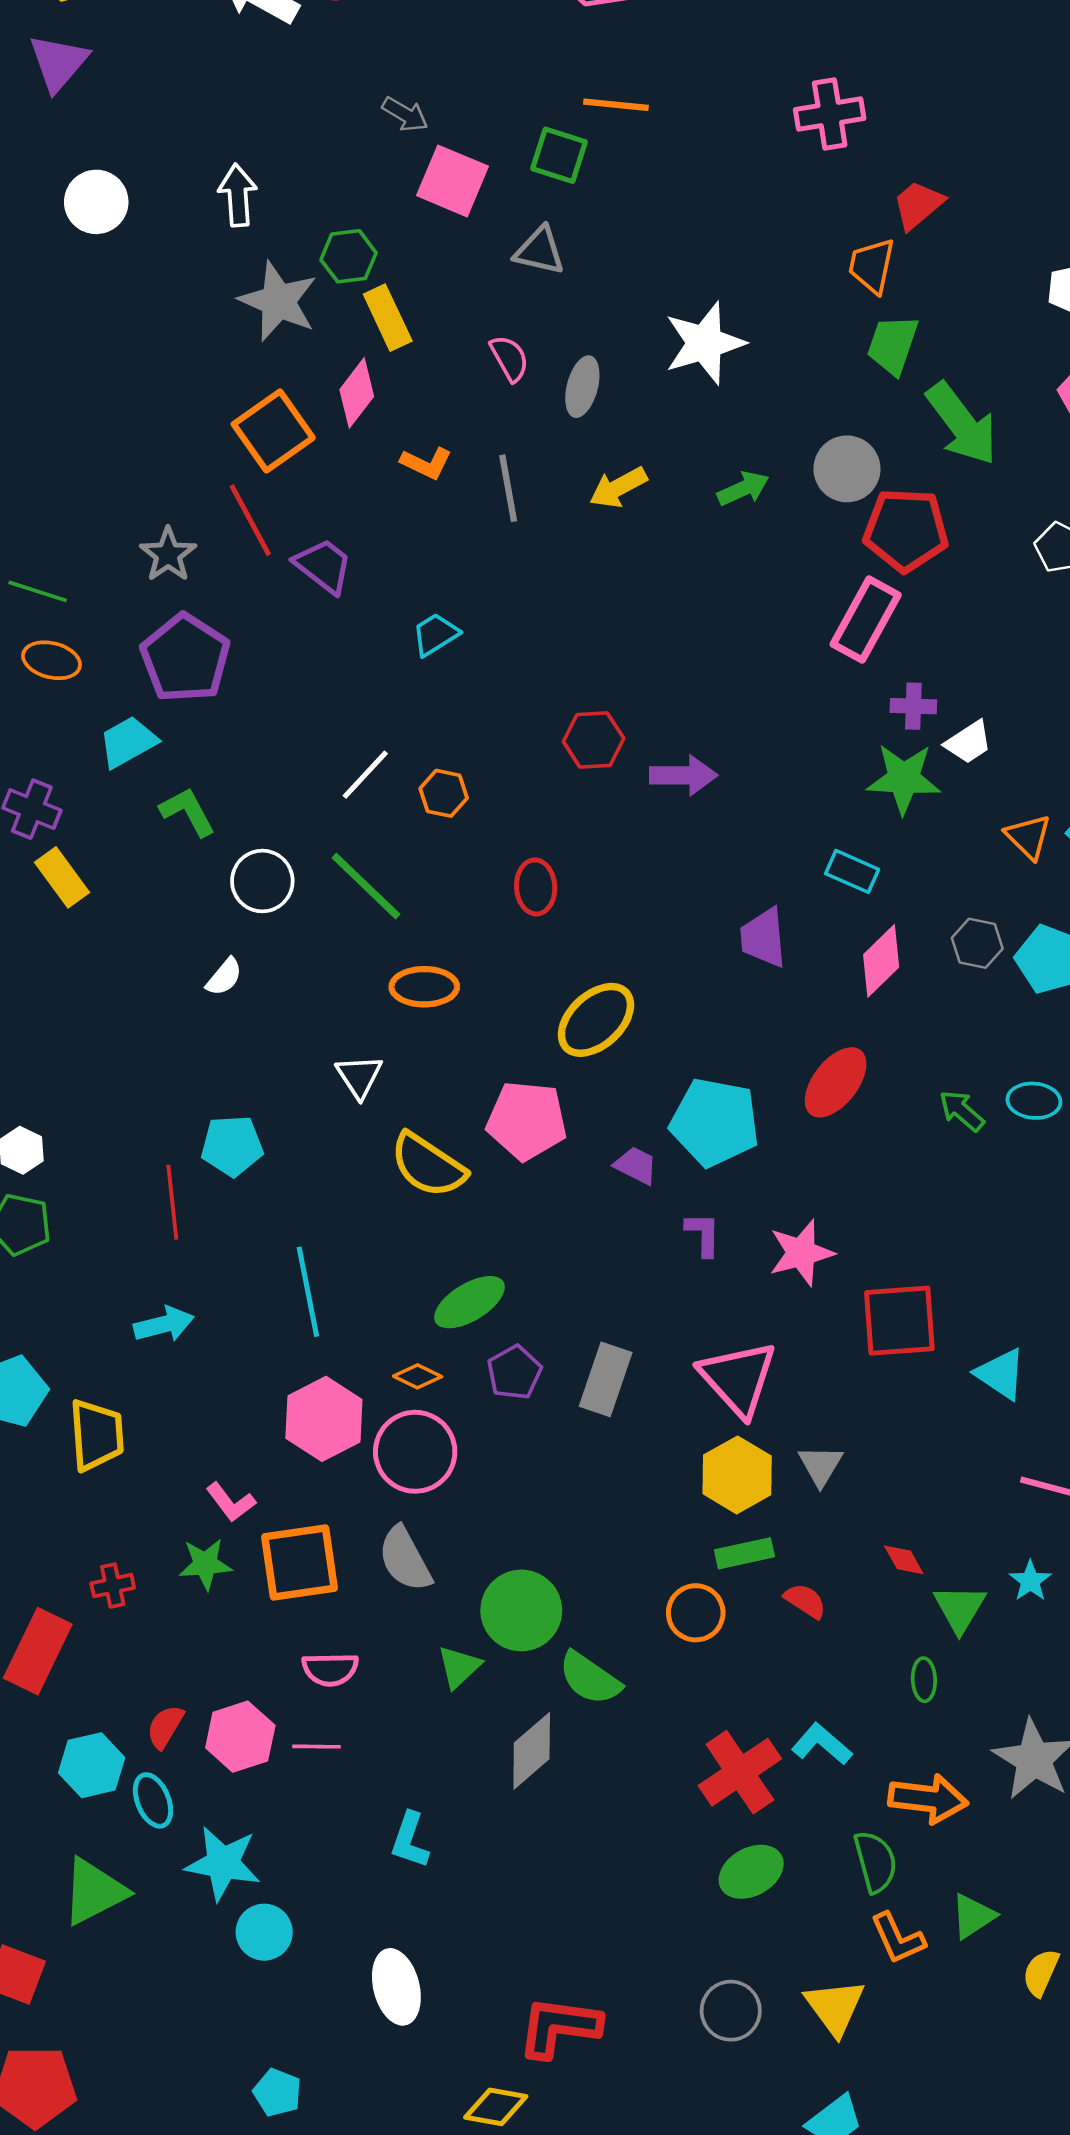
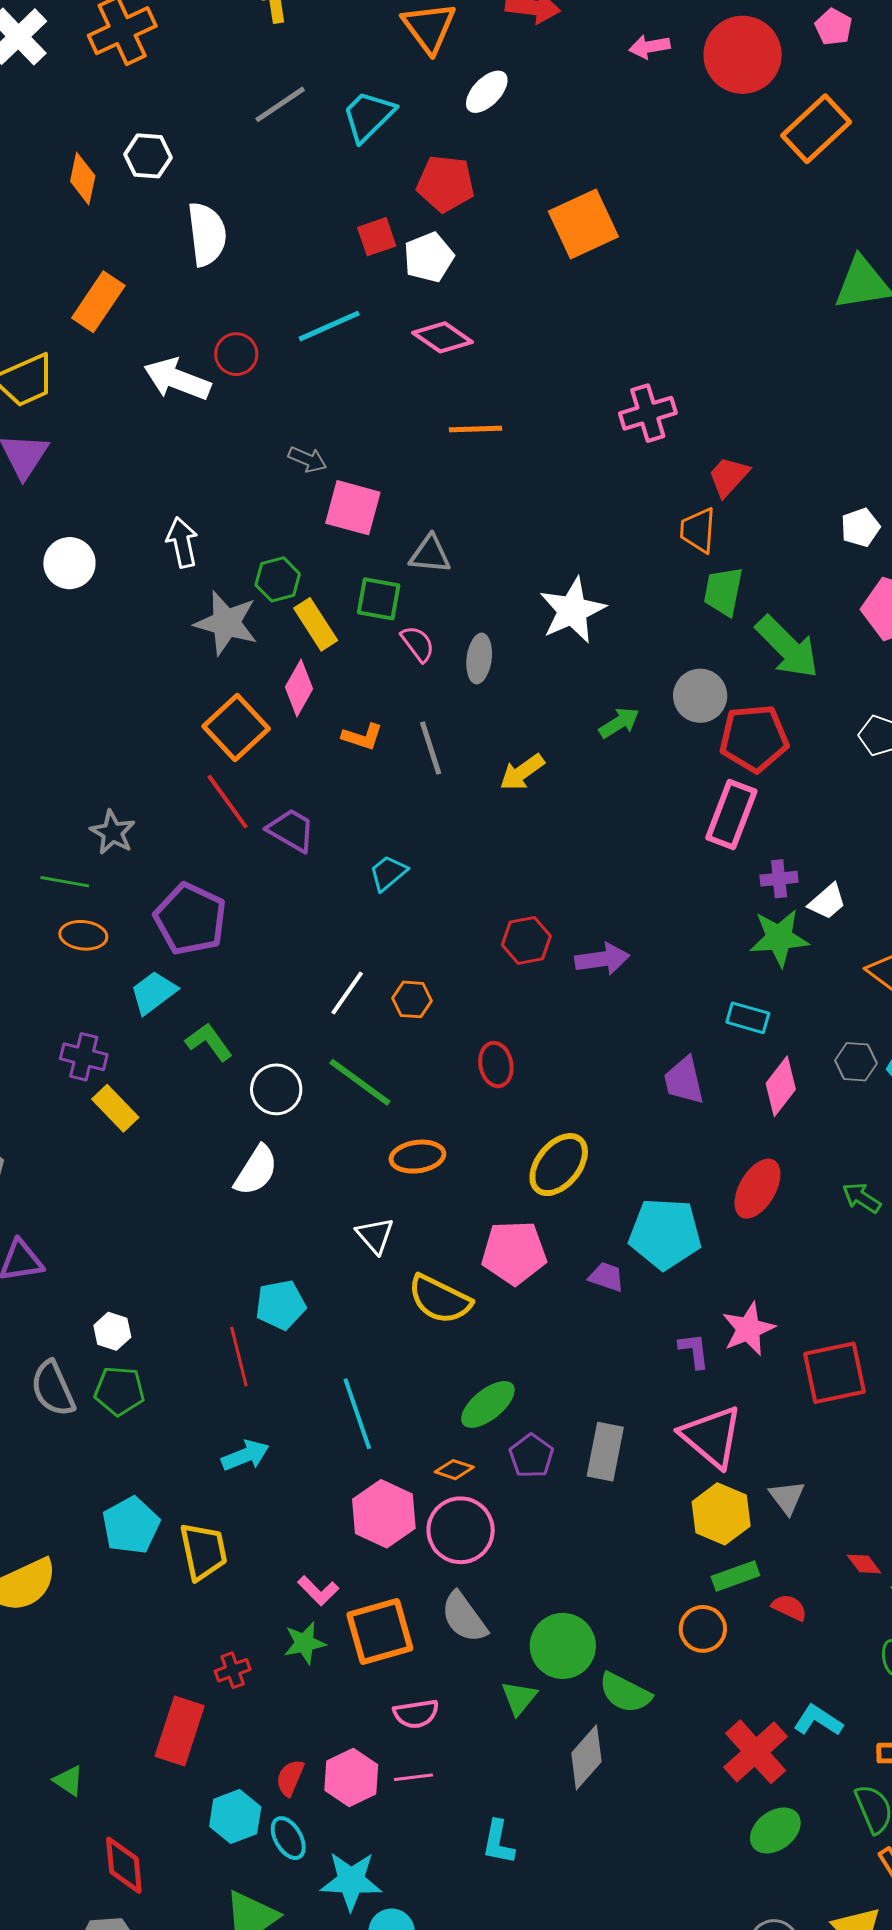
green square: (559, 155) -> (379, 599), moved
yellow arrow: (618, 487) -> (522, 772), moved
gray star: (168, 555) -> (113, 832), moved
white semicircle: (224, 977) -> (256, 1170), size x1.6
purple L-shape: (703, 1234) -> (694, 1351), moved

